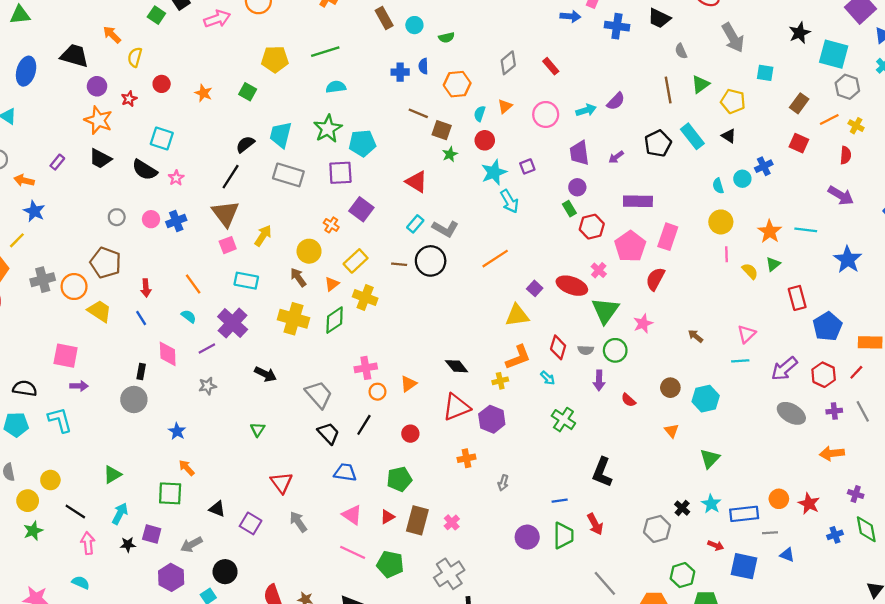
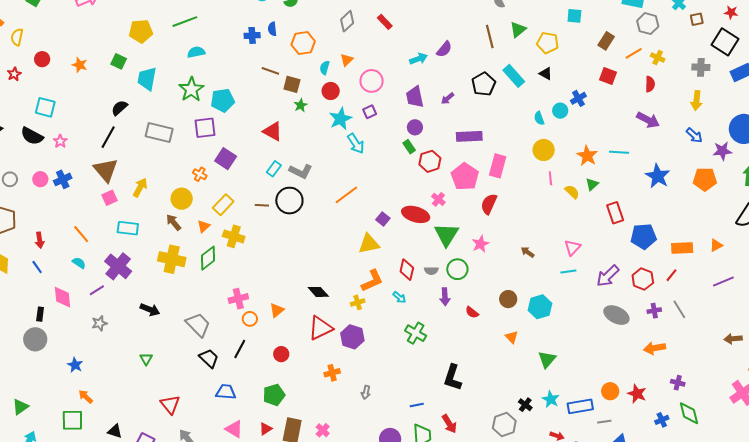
pink circle: (546, 114) -> (372, 81), moved
cyan trapezoid: (281, 135) -> (147, 79), moved
blue pentagon: (828, 327) -> (644, 236), turned 30

